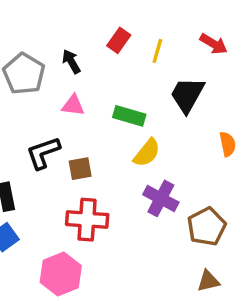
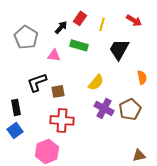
black arrow: (71, 61) -> (61, 27), moved, turned 72
green rectangle: (129, 116) -> (79, 45), moved
brown pentagon: (207, 227) -> (130, 109), moved
brown triangle: (208, 281) -> (139, 155), moved

